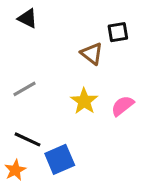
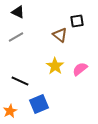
gray line: (24, 89) -> (16, 37), moved
black line: (27, 139) -> (20, 81), moved

